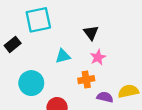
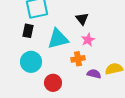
black rectangle: (13, 44) -> (28, 31), moved, turned -40
cyan triangle: (63, 56) -> (58, 39), size x1.6

